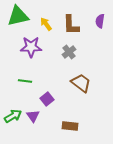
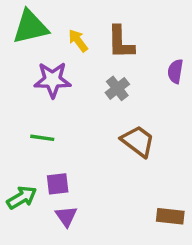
purple semicircle: (100, 21) -> (175, 71), moved
purple square: (47, 99) -> (58, 184), moved, turned 32
purple triangle: (33, 116) -> (66, 216), moved
brown rectangle: (70, 126) -> (170, 216), moved

